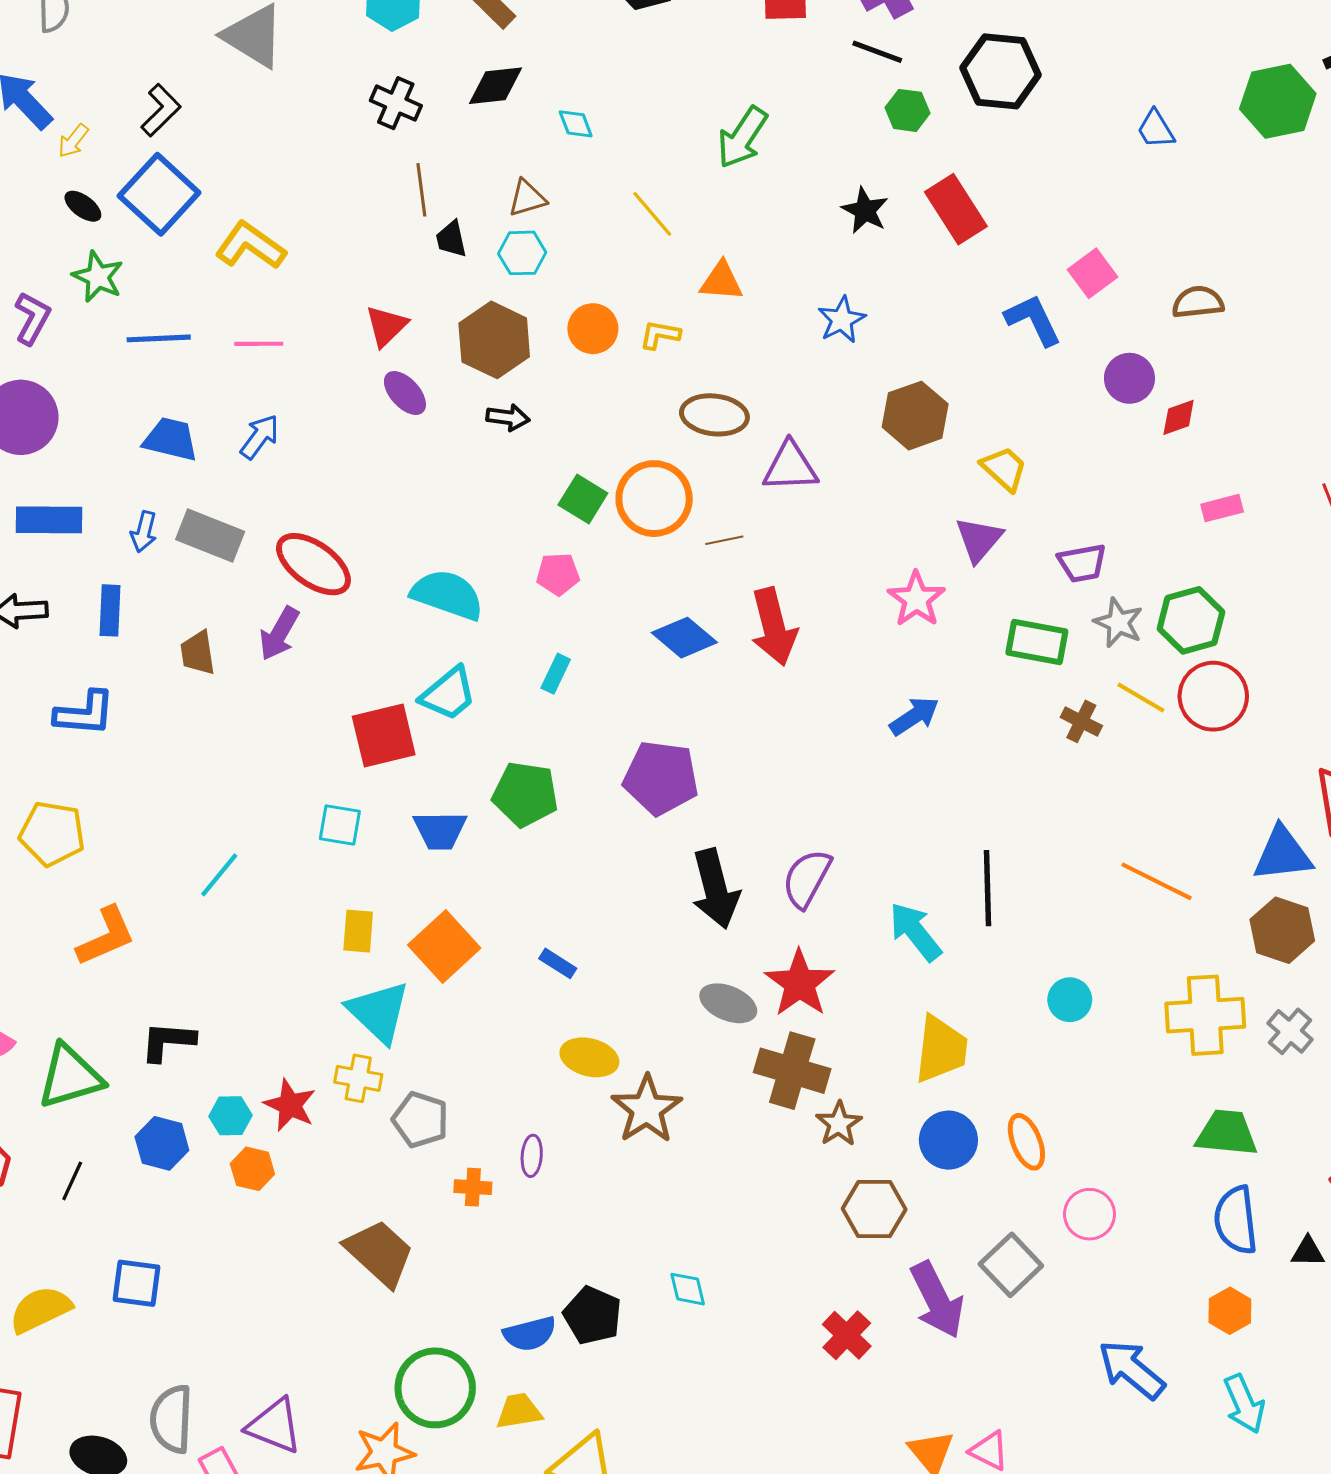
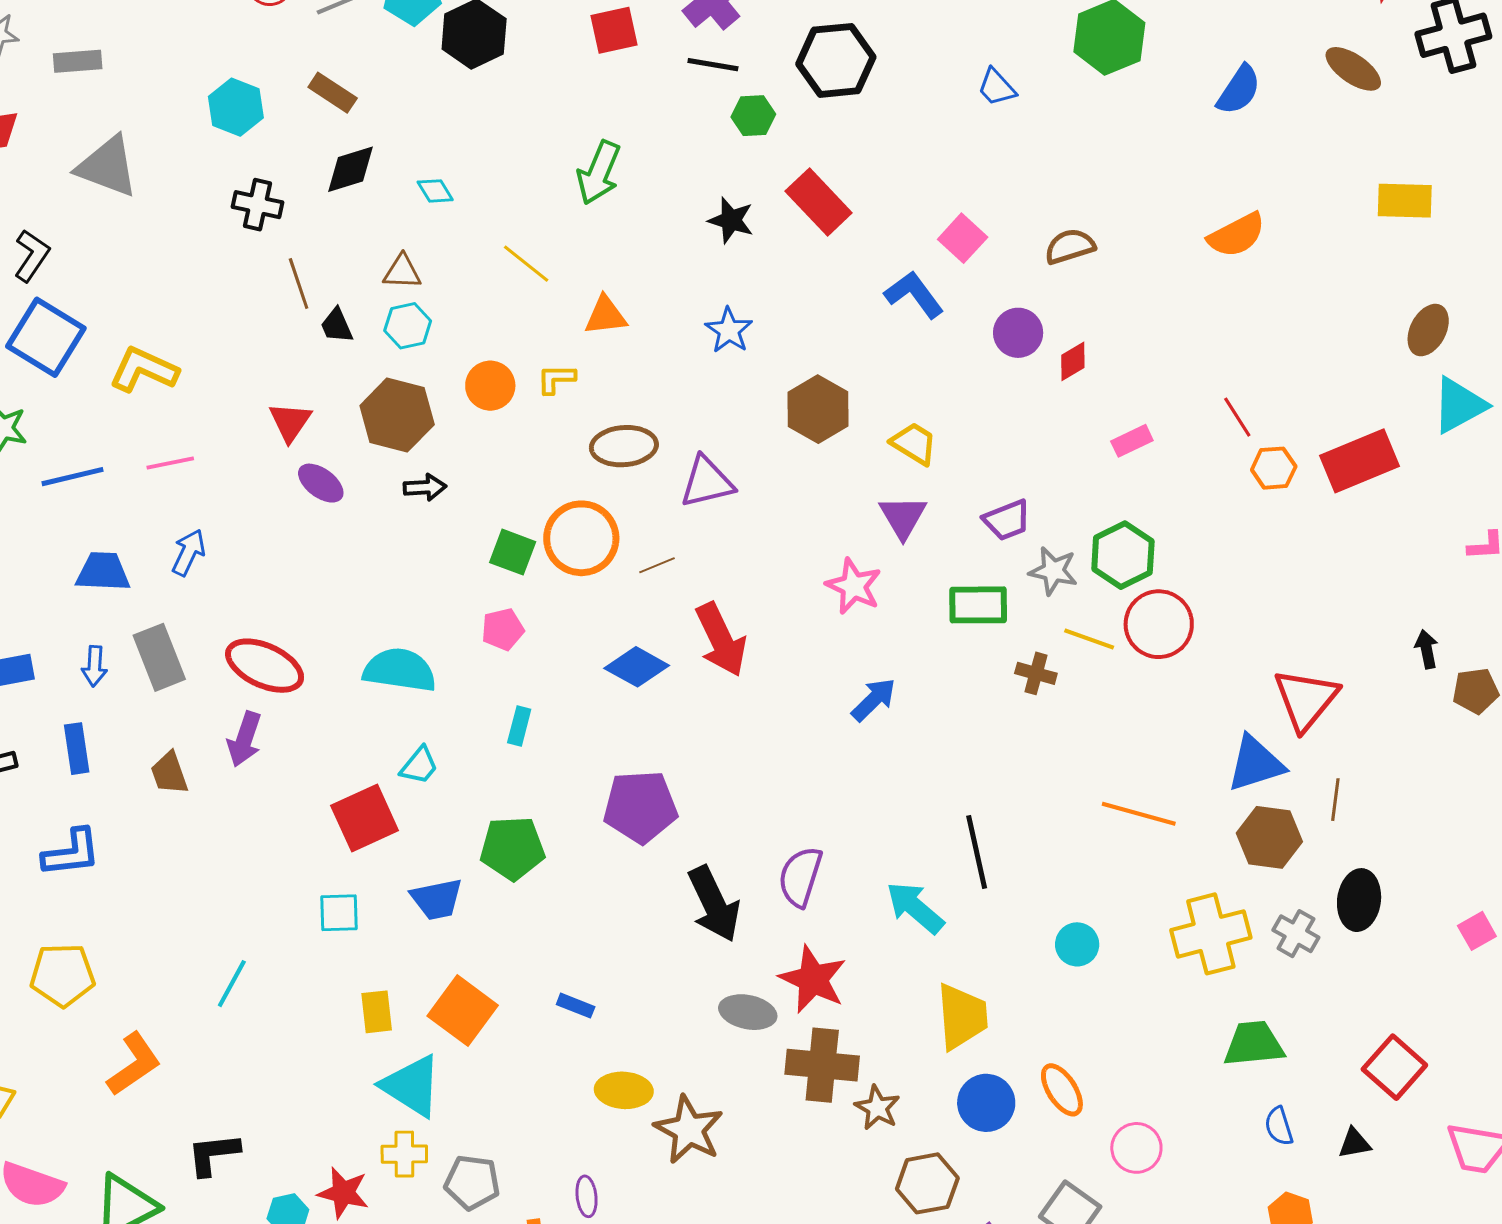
brown triangle: (527, 198) -> (402, 272), turned 30
gray rectangle: (210, 536) -> (159, 657), turned 58
cyan trapezoid: (448, 694) -> (419, 766), size x0.7
blue semicircle: (1236, 1220) -> (1279, 1126), size x0.6

